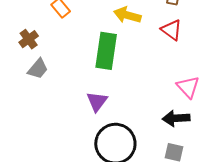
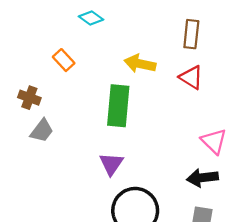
brown cross: (29, 39) -> (29, 98), turned -30

